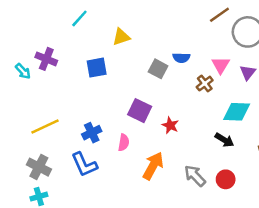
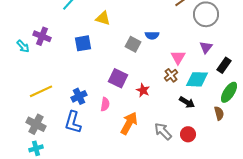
yellow triangle: (121, 37) -> (103, 18), turned 35
pink triangle: (221, 65) -> (178, 57), moved
brown cross: (205, 84) -> (171, 75), moved
blue L-shape: (84, 165) -> (73, 122), turned 40

